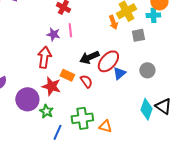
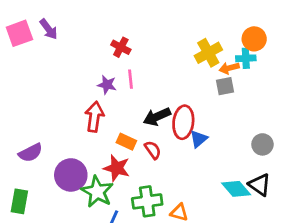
orange arrow: (113, 22) -> (229, 68), moved, turned 96
red ellipse: (108, 61) -> (183, 122), turned -35
gray circle: (147, 70) -> (262, 144), moved
red star: (51, 86) -> (117, 168), moved
cyan diamond: (146, 109) -> (236, 189), turned -60
green star: (46, 111) -> (97, 192), size x1.6

